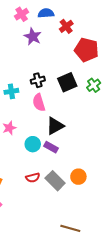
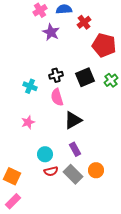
cyan cross: (11, 91) -> (30, 86), turned 32
cyan circle: (33, 144) -> (45, 154), moved
purple rectangle: (51, 147) -> (75, 149), moved, turned 32

